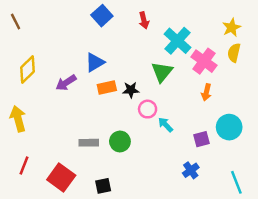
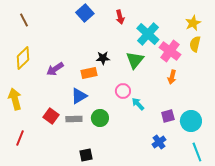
brown line: (16, 22) -> (24, 20), moved
blue triangle: (95, 62) -> (79, 96), moved
black star: (131, 90) -> (103, 58), moved
cyan circle: (229, 127) -> (191, 121), moved
red square: (61, 177) -> (51, 116), moved, size x0.7

